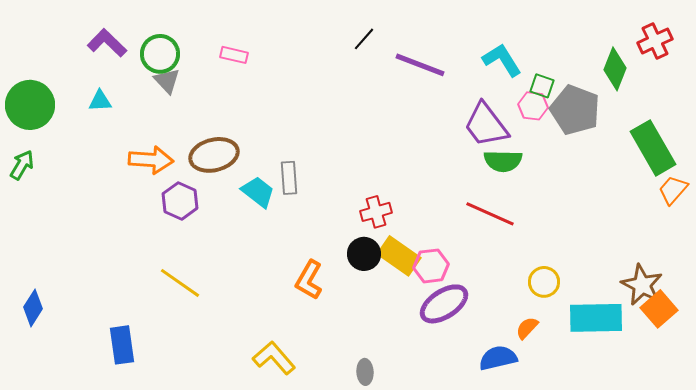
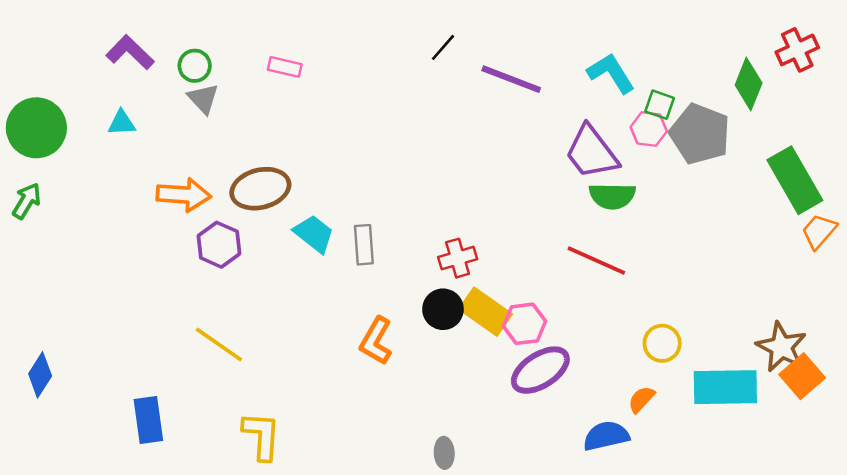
green circle: (160, 54) -> (195, 66), size x0.7
gray rectangle: (289, 178) -> (364, 245), moved
yellow L-shape: (274, 358) -> (262, 436), moved, turned 45

